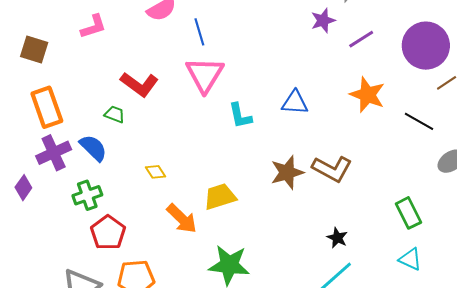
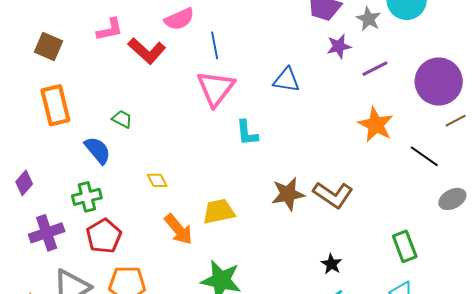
red L-shape: (139, 84) -> (147, 51), moved
blue triangle: (295, 103) -> (286, 80), moved
purple cross: (54, 153) -> (47, 233), moved

